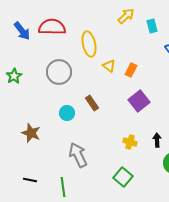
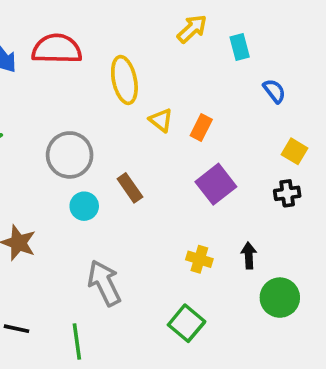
gray circle: (59, 72) -> (70, 155), moved

